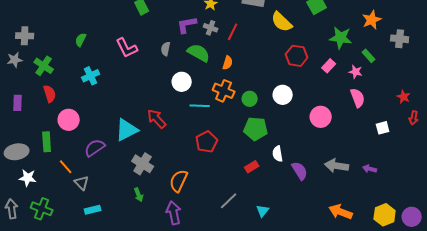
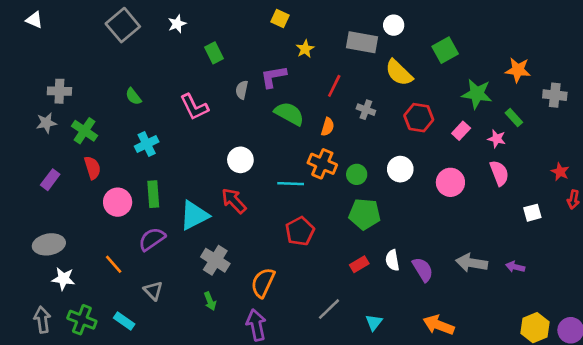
orange star: (372, 20) -> (518, 70), turned 30
gray cross: (211, 28) -> (366, 110), moved
green semicircle: (81, 40) -> (133, 96), turned -64
gray semicircle: (166, 49) -> (242, 90), moved
white circle: (182, 82) -> (240, 160), moved
purple rectangle: (18, 103) -> (50, 180), turned 35
pink circle: (321, 117) -> (450, 182), moved
green rectangle: (47, 142) -> (153, 194), moved
white semicircle: (278, 154) -> (392, 260), moved
gray triangle: (82, 183) -> (153, 291), moved
cyan rectangle: (93, 210) -> (124, 321), moved, turned 49
orange arrow: (341, 212) -> (439, 325), moved

